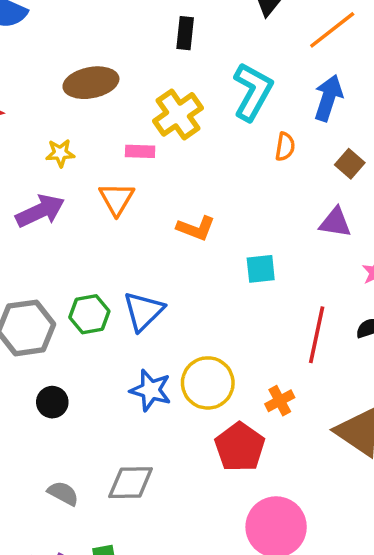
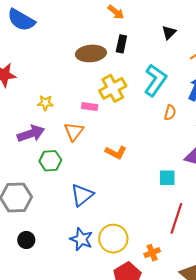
brown ellipse: (91, 83) -> (91, 53), moved
cyan square: (261, 269) -> (167, 178), moved
green hexagon: (89, 314) -> (50, 161), moved

